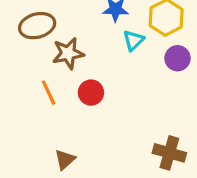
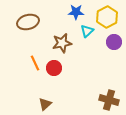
brown star: (68, 53) -> (62, 43), moved
red circle: (91, 93) -> (54, 68), moved

